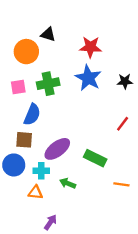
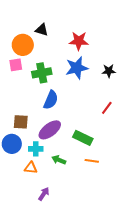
blue star: (88, 78) -> (77, 68), turned 30
pink square: (18, 87) -> (16, 65), moved
blue semicircle: (32, 115) -> (51, 100), moved
orange line: (121, 184) -> (92, 161), moved

